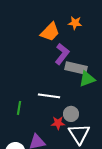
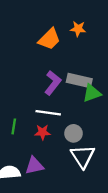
purple L-shape: (62, 54) -> (53, 83), moved
red star: (58, 123) -> (42, 132), moved

